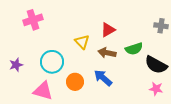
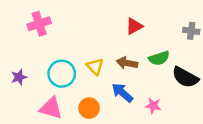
red triangle: (108, 30) -> (134, 26), moved
yellow triangle: (82, 42) -> (95, 67), moved
orange circle: (75, 82) -> (89, 108), moved
pink star: (156, 89) -> (153, 106), moved

